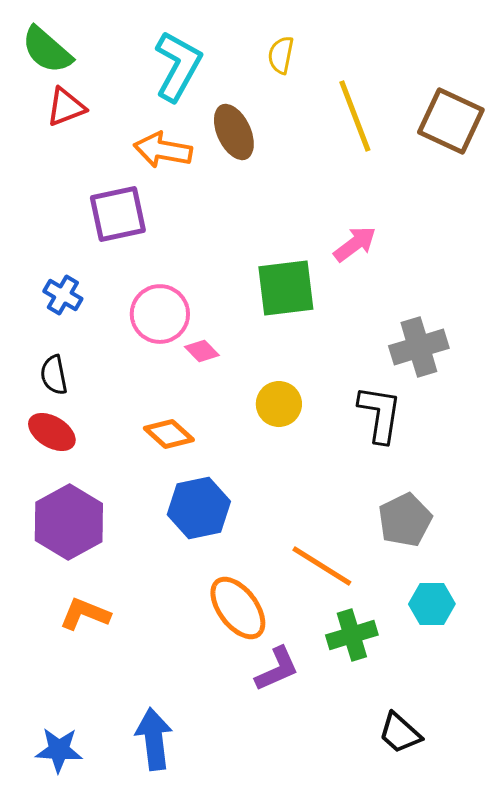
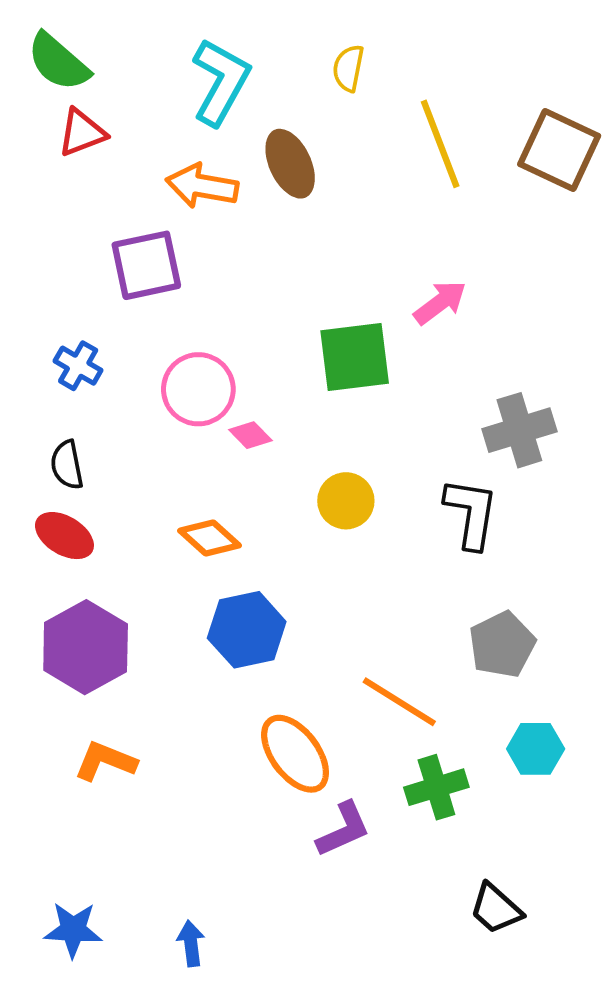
blue arrow: (154, 739) -> (191, 943), moved, size x0.6

